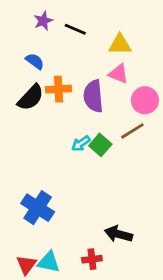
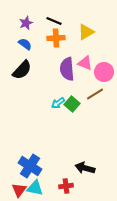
purple star: (43, 21) -> (26, 23), moved
yellow triangle: (120, 45) -> (86, 32), turned -30
pink triangle: (118, 74) -> (85, 63), moved
orange cross: (59, 89) -> (56, 38), moved
blue cross: (38, 208) -> (30, 166), moved

